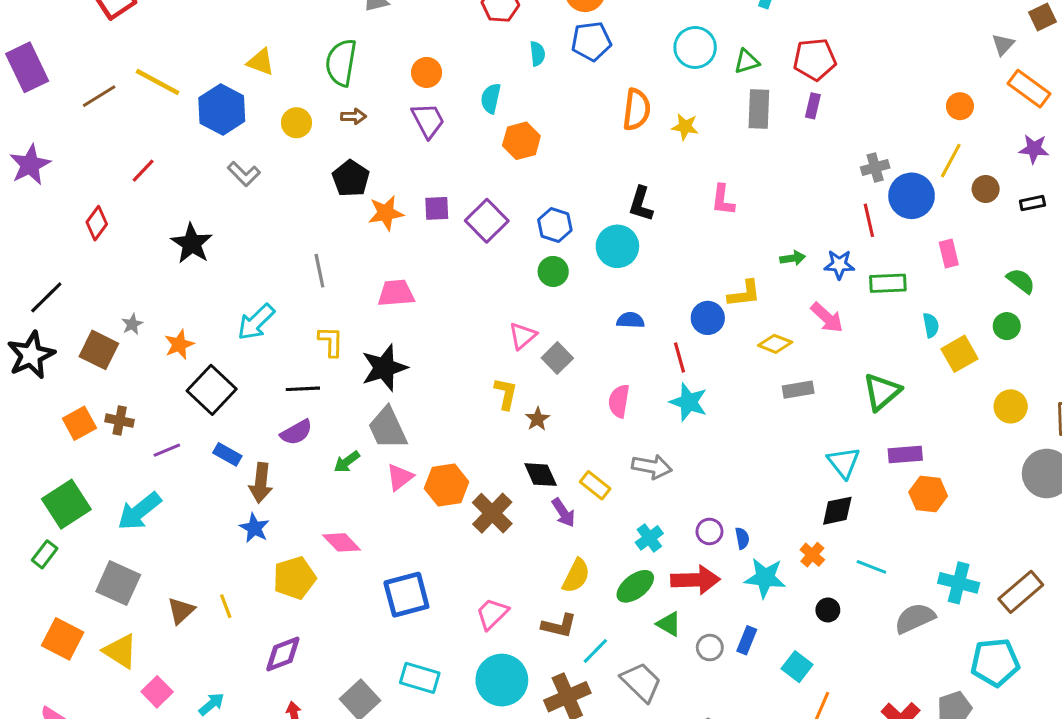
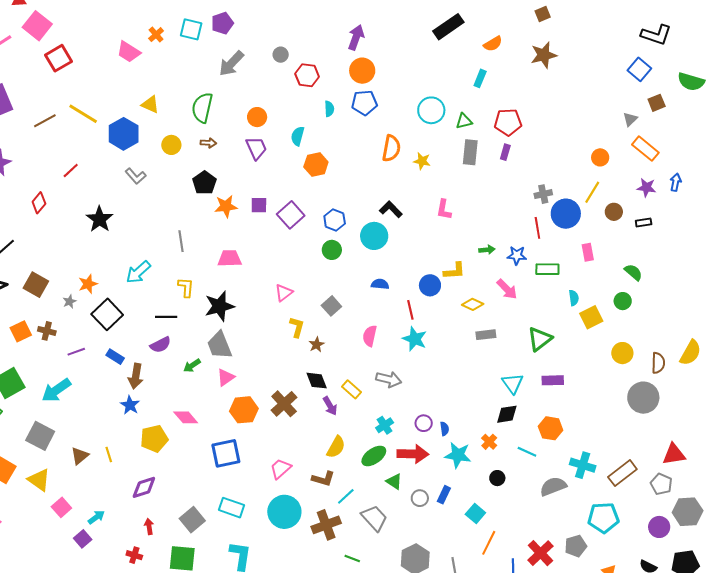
black L-shape: (641, 204) -> (391, 209), turned 115
gray star: (132, 324) -> (69, 302), moved
pink triangle: (523, 336) -> (284, 293), moved
orange hexagon: (447, 485) -> (244, 410), moved
orange hexagon: (928, 494) -> (551, 428), moved

